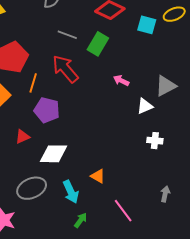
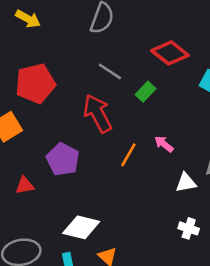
green rectangle: (98, 44) -> (145, 92), size x0.7
orange line: (33, 83) -> (128, 155), moved
white diamond: (53, 154) -> (81, 227), moved

